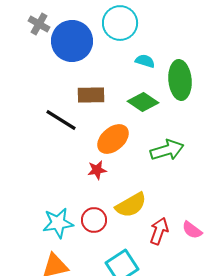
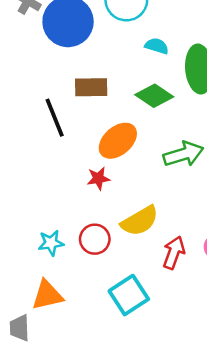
black line: (61, 120) -> (55, 118), turned 36
cyan star: (58, 223) -> (51, 243), size x0.7

